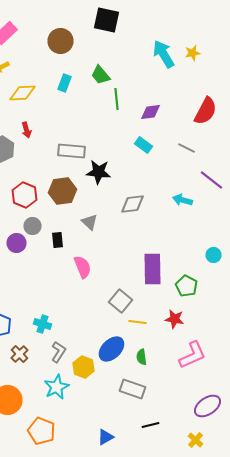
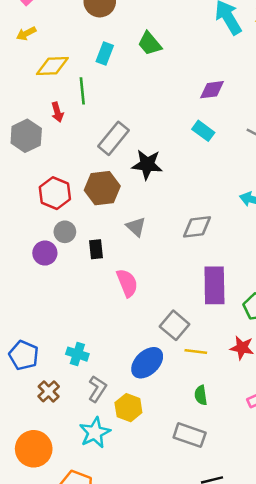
green line: (116, 99) -> (82, 91), moved
gray rectangle: (72, 151) -> (113, 138), turned -56
gray diamond: (132, 204) -> (197, 227), moved
blue ellipse: (112, 349) -> (147, 363), moved

